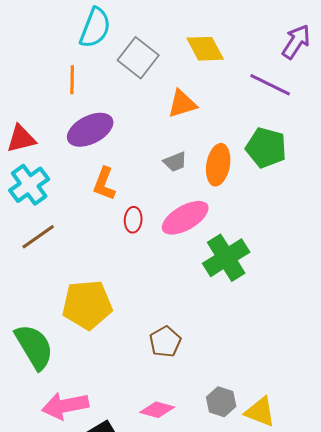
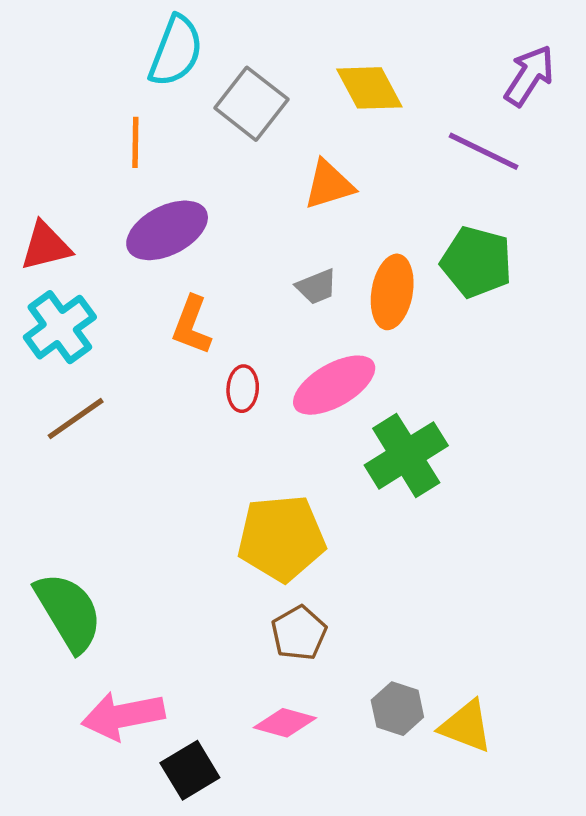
yellow pentagon: (87, 305) -> (281, 538), moved
brown pentagon: (165, 342) -> (299, 633), moved

